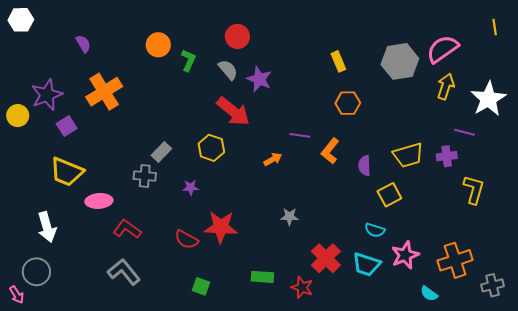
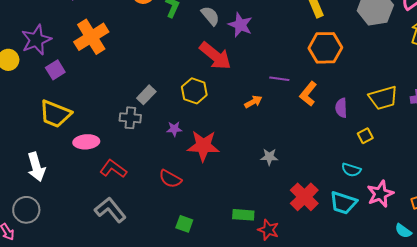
orange hexagon: (348, 103) -> (325, 48), size x1.4
yellow square: (389, 195) -> (365, 136), size x0.7
red star: (221, 227) -> (203, 146), moved
red star: (302, 287) -> (268, 230), moved

